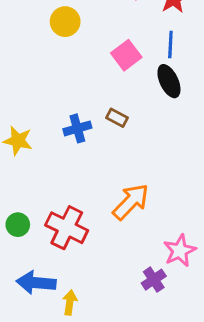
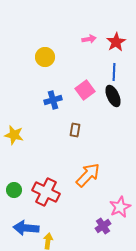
pink square: (126, 55) -> (85, 90), moved
brown rectangle: (117, 118) -> (75, 130), moved, turned 72
blue cross: (77, 128) -> (53, 100), moved

